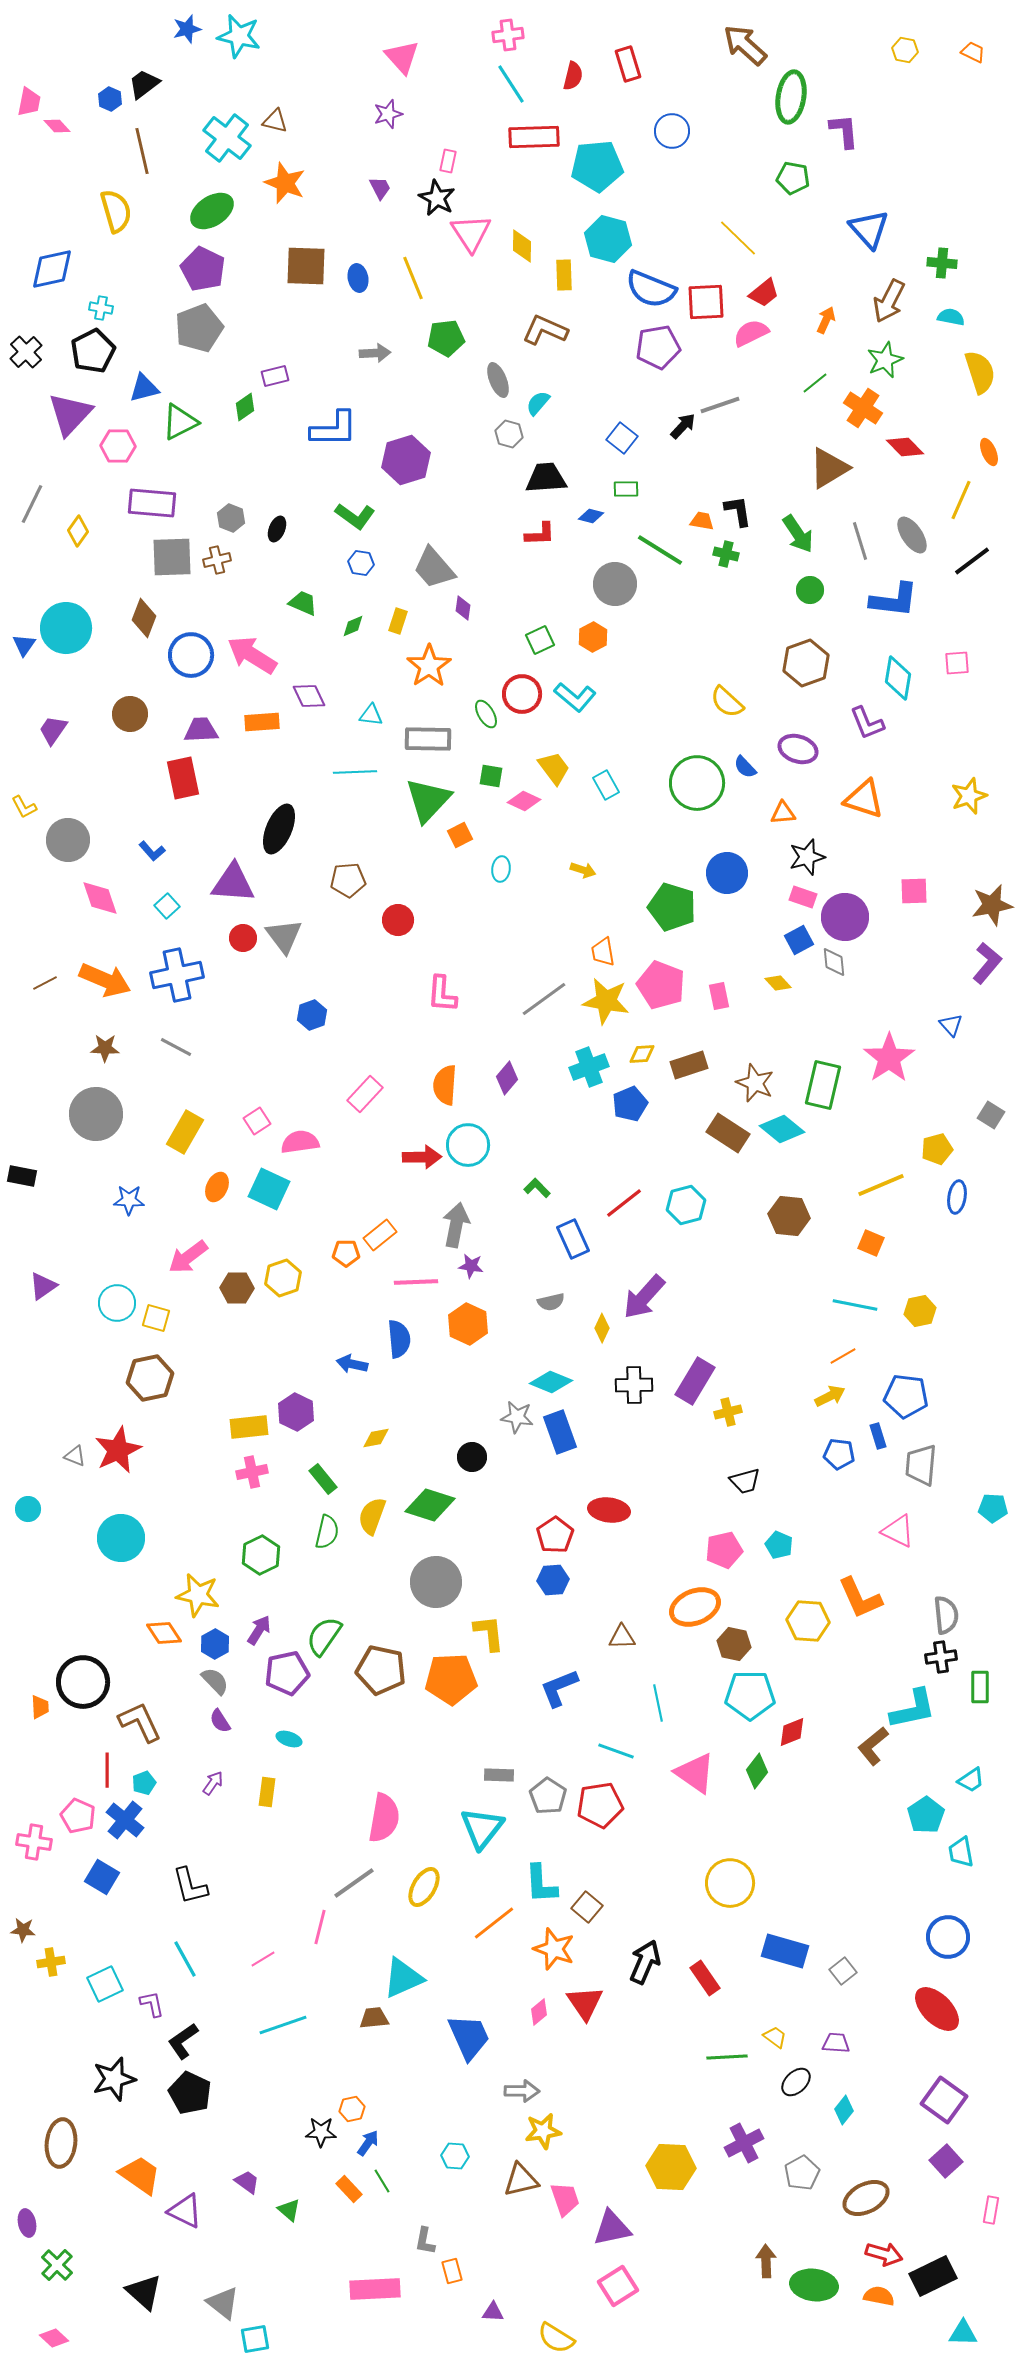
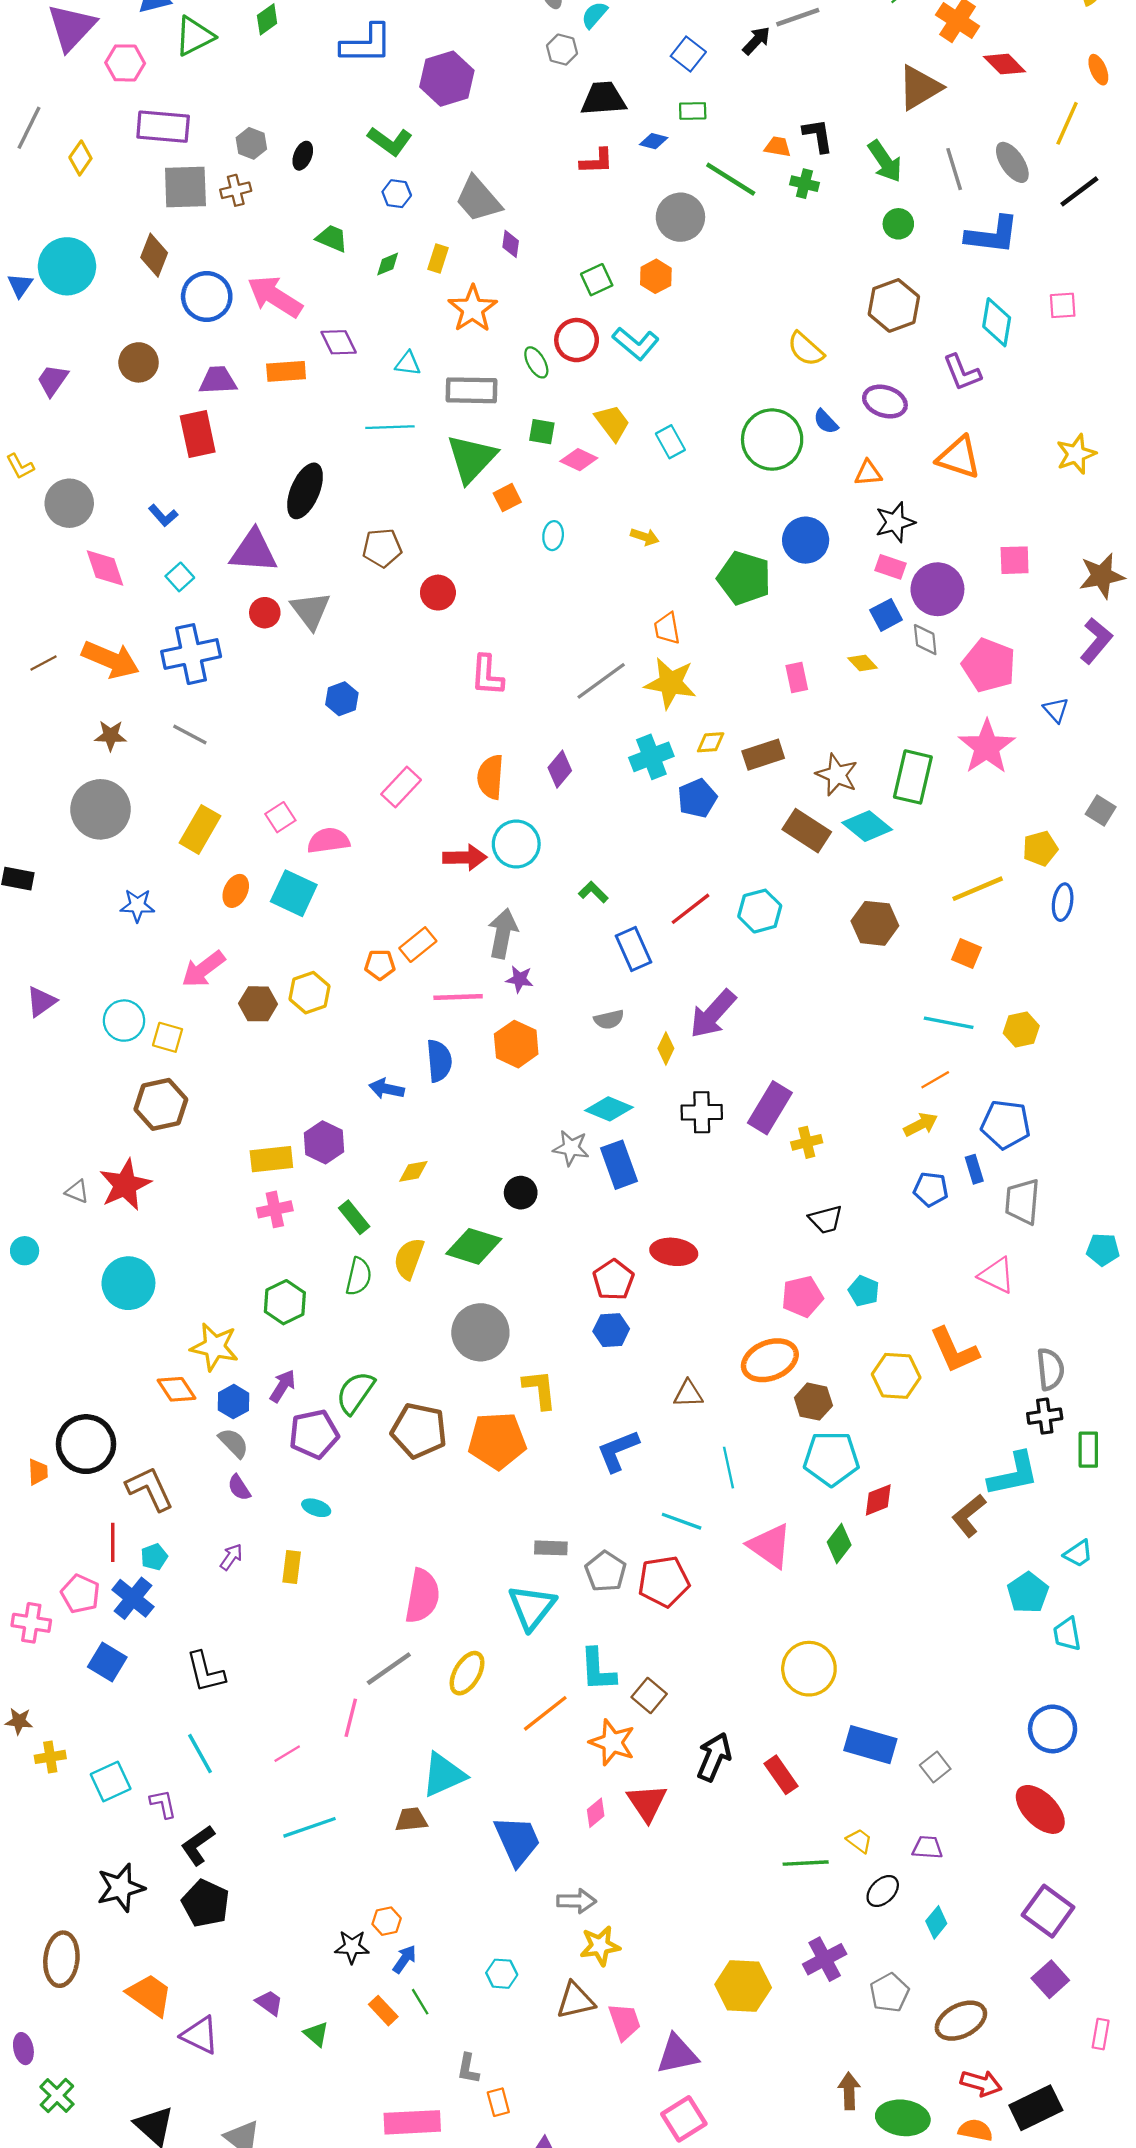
pink pentagon: (661, 985) -> (989, 665), moved

